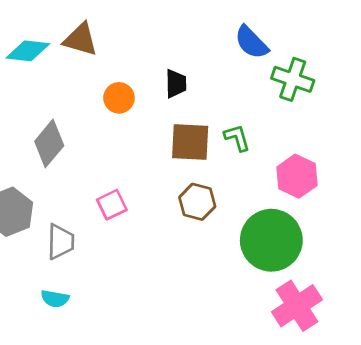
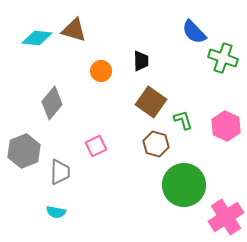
green L-shape: (237, 138) -> (183, 120), moved
brown square: (190, 142) -> (151, 102), turned 32
green circle: (271, 240) -> (184, 185), moved

